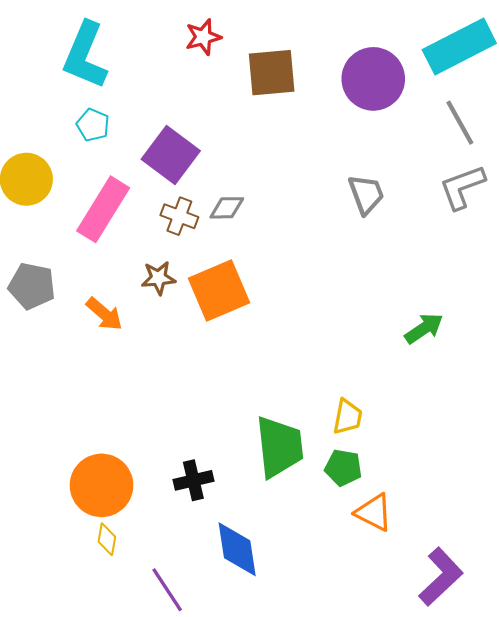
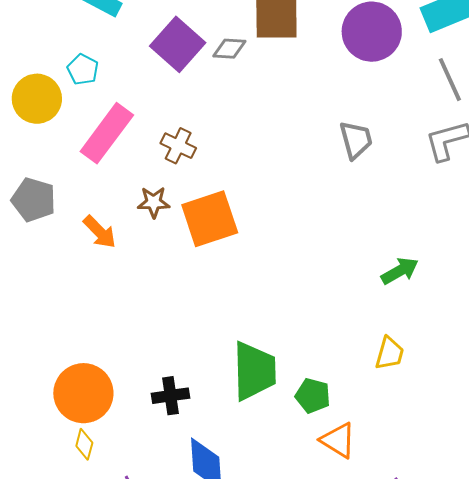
cyan pentagon: (93, 125) -> (83, 70), moved
purple square: (171, 155) -> (178, 44), moved
gray diamond: (227, 208) -> (229, 49), moved
yellow trapezoid: (348, 417) -> (390, 353), moved

